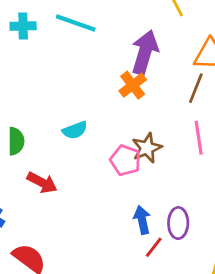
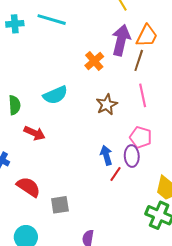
purple arrow: (145, 52) -> (121, 40), moved
cyan semicircle: (75, 130) -> (55, 95), size x1.4
pink pentagon: (125, 160) -> (141, 137), moved

